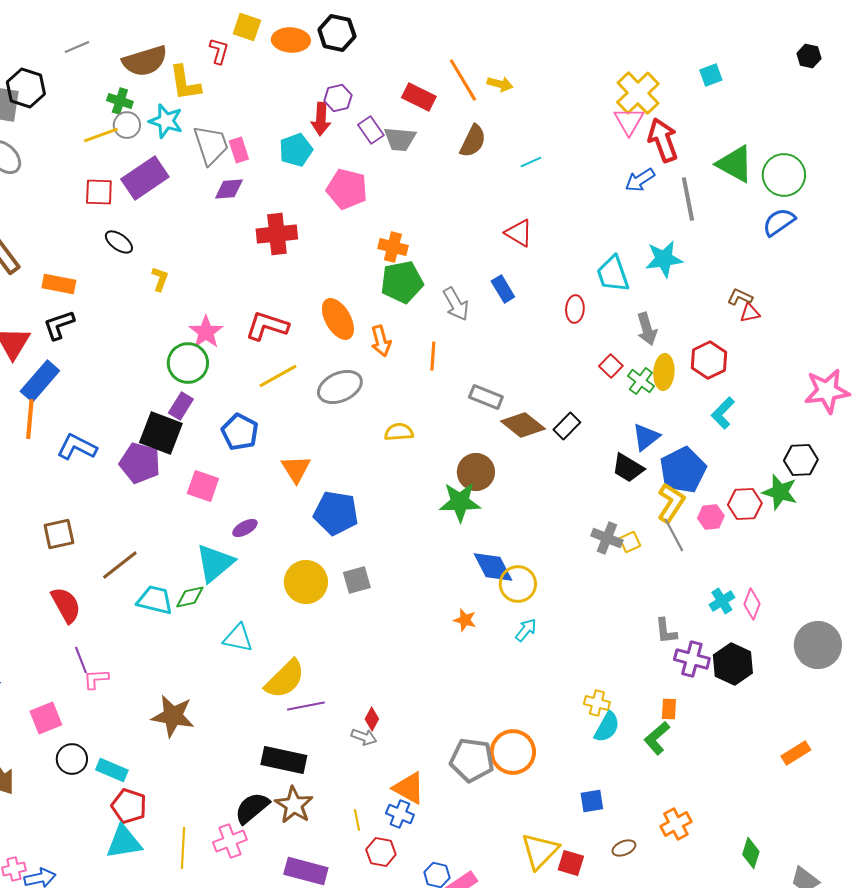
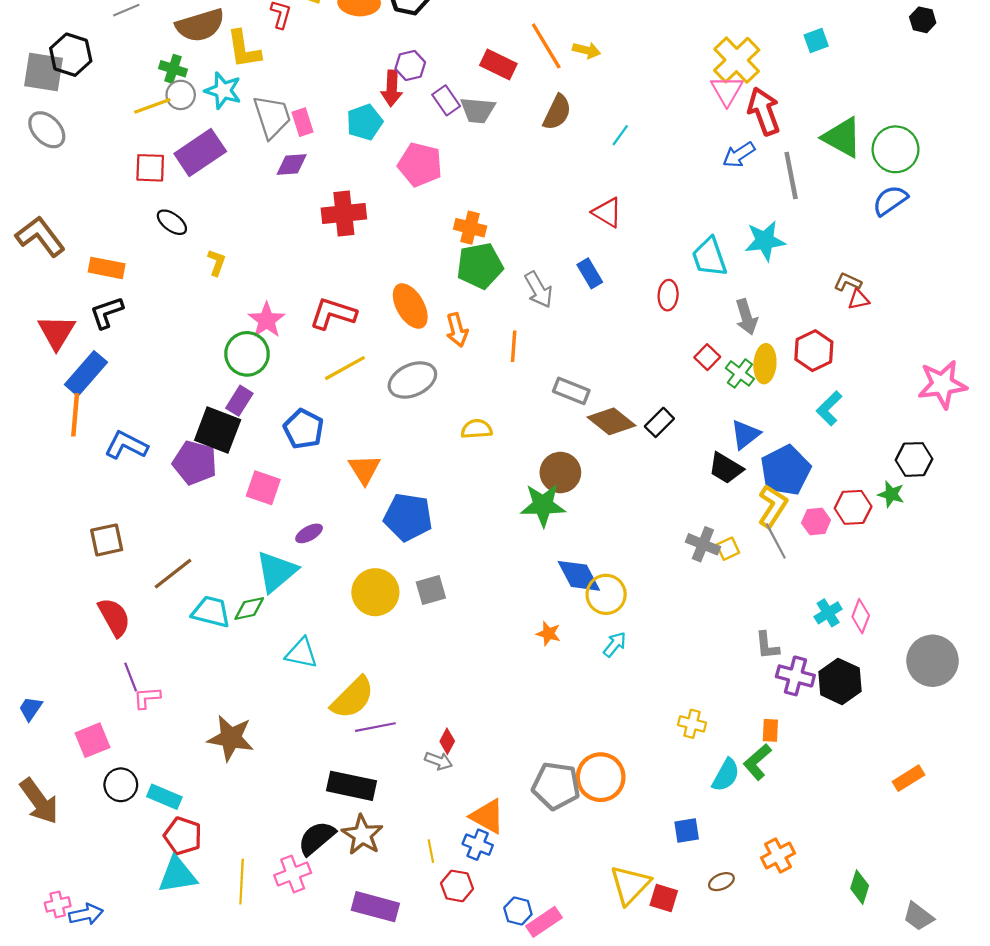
cyan line: (531, 162) -> (620, 135), turned -30
green star: (780, 492) -> (891, 494), size x0.7
cyan semicircle: (607, 727) -> (726, 775), moved

